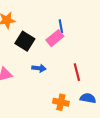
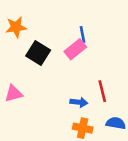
blue arrow: (39, 68) -> (79, 102), moved

